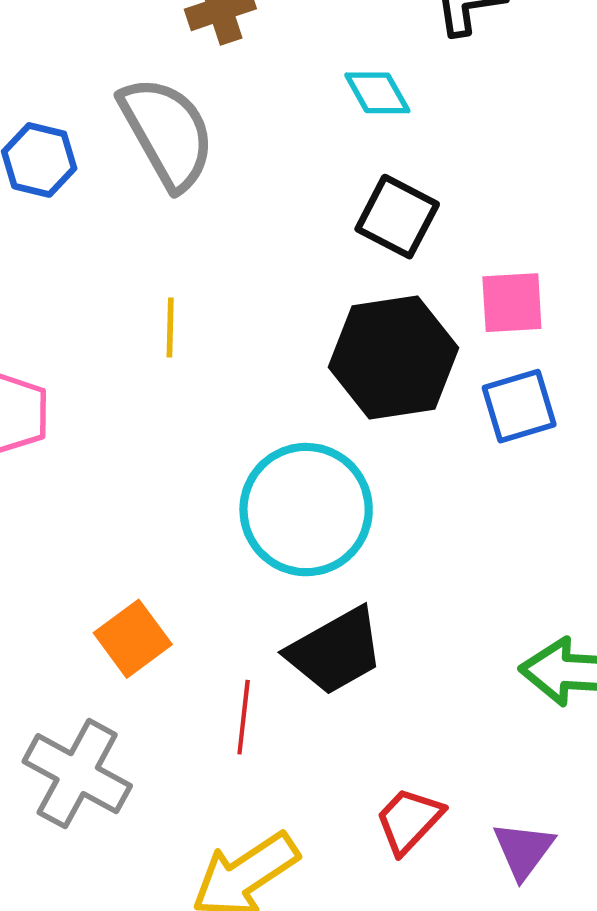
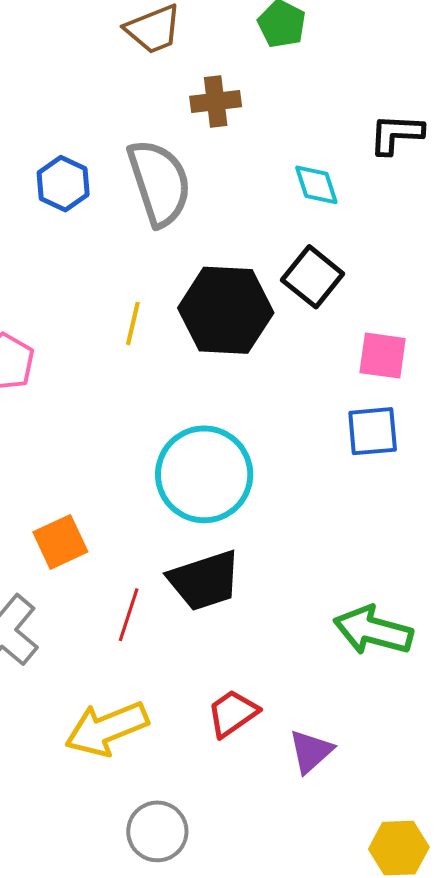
black hexagon: (393, 357) -> (226, 310), moved

